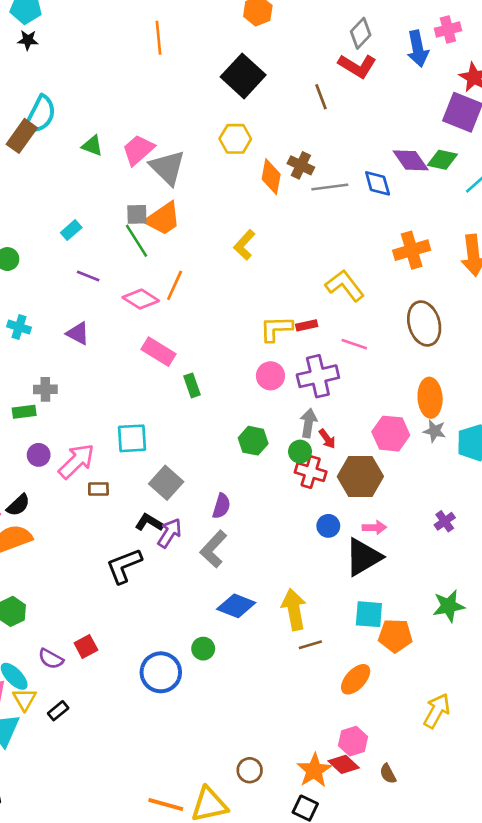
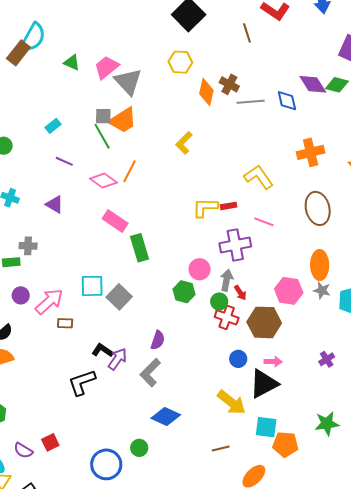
pink circle: (270, 376) -> (200, 269), moved
green rectangle: (192, 385) -> (139, 248), size x1.5
gray square: (166, 483) -> (119, 297), moved
yellow arrow: (294, 609) -> (232, 402), moved, turned 136

